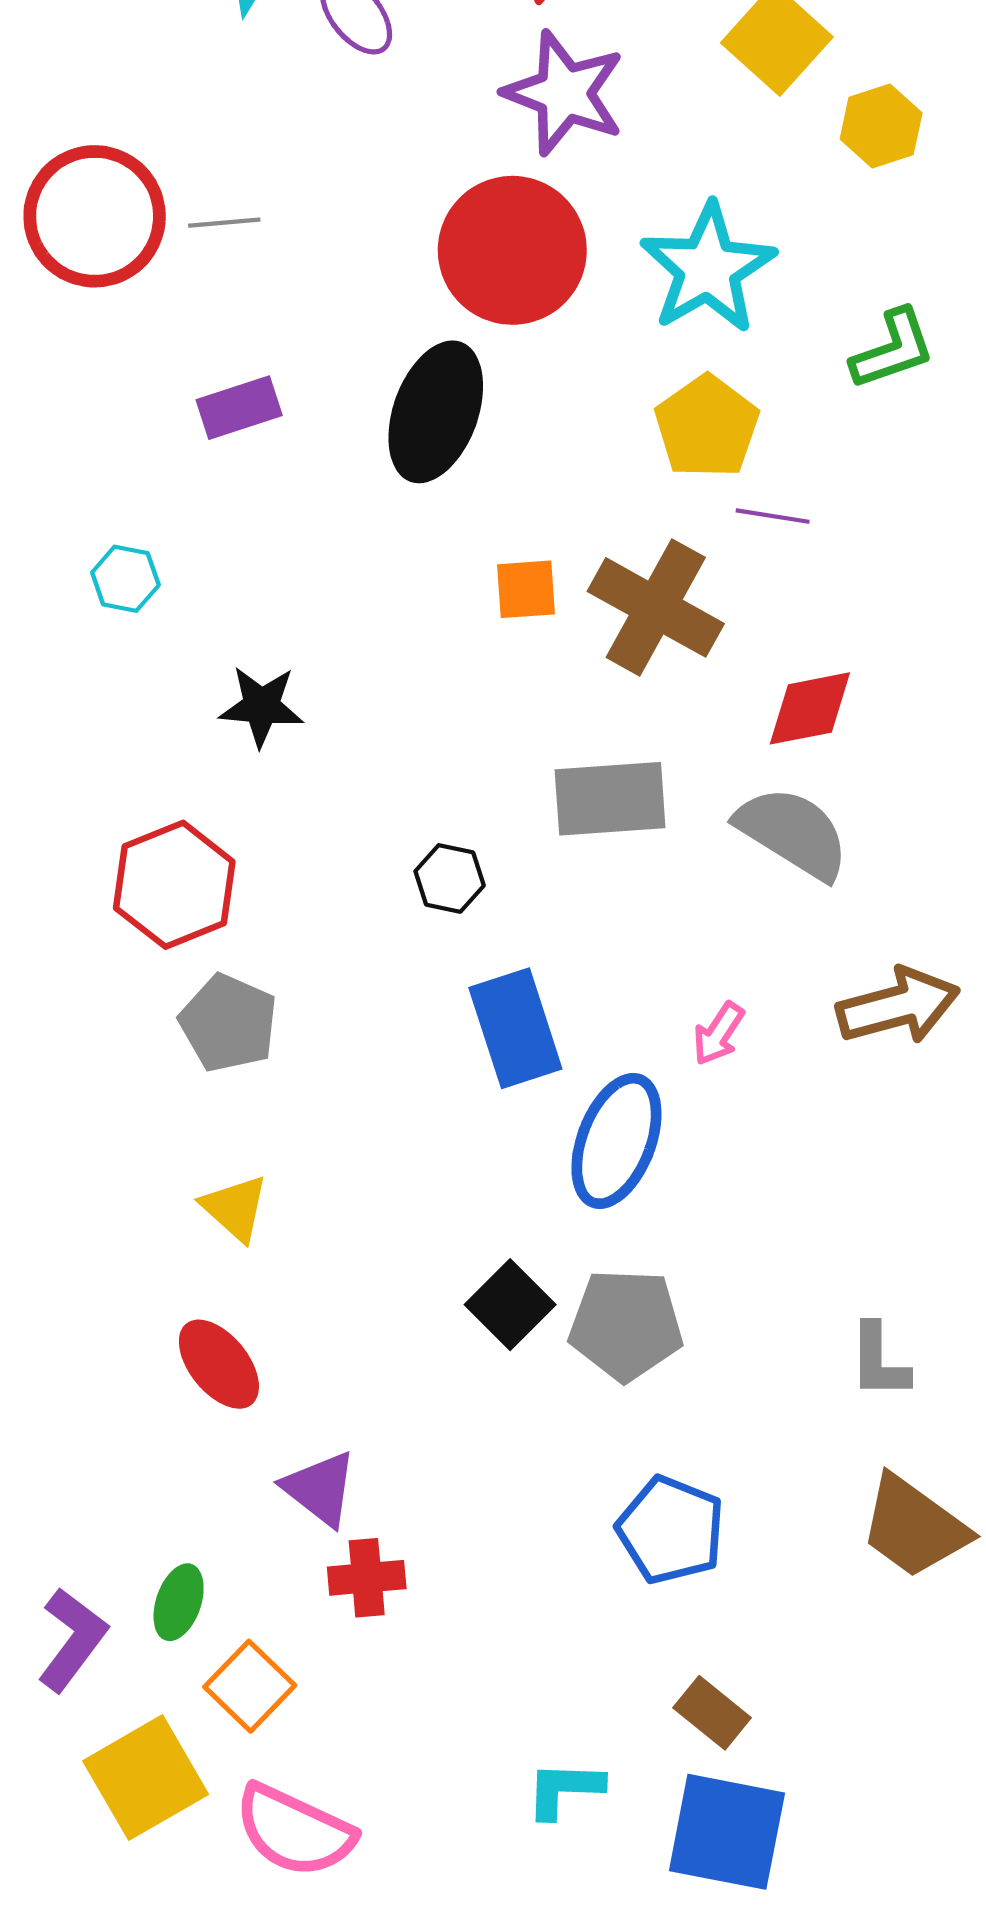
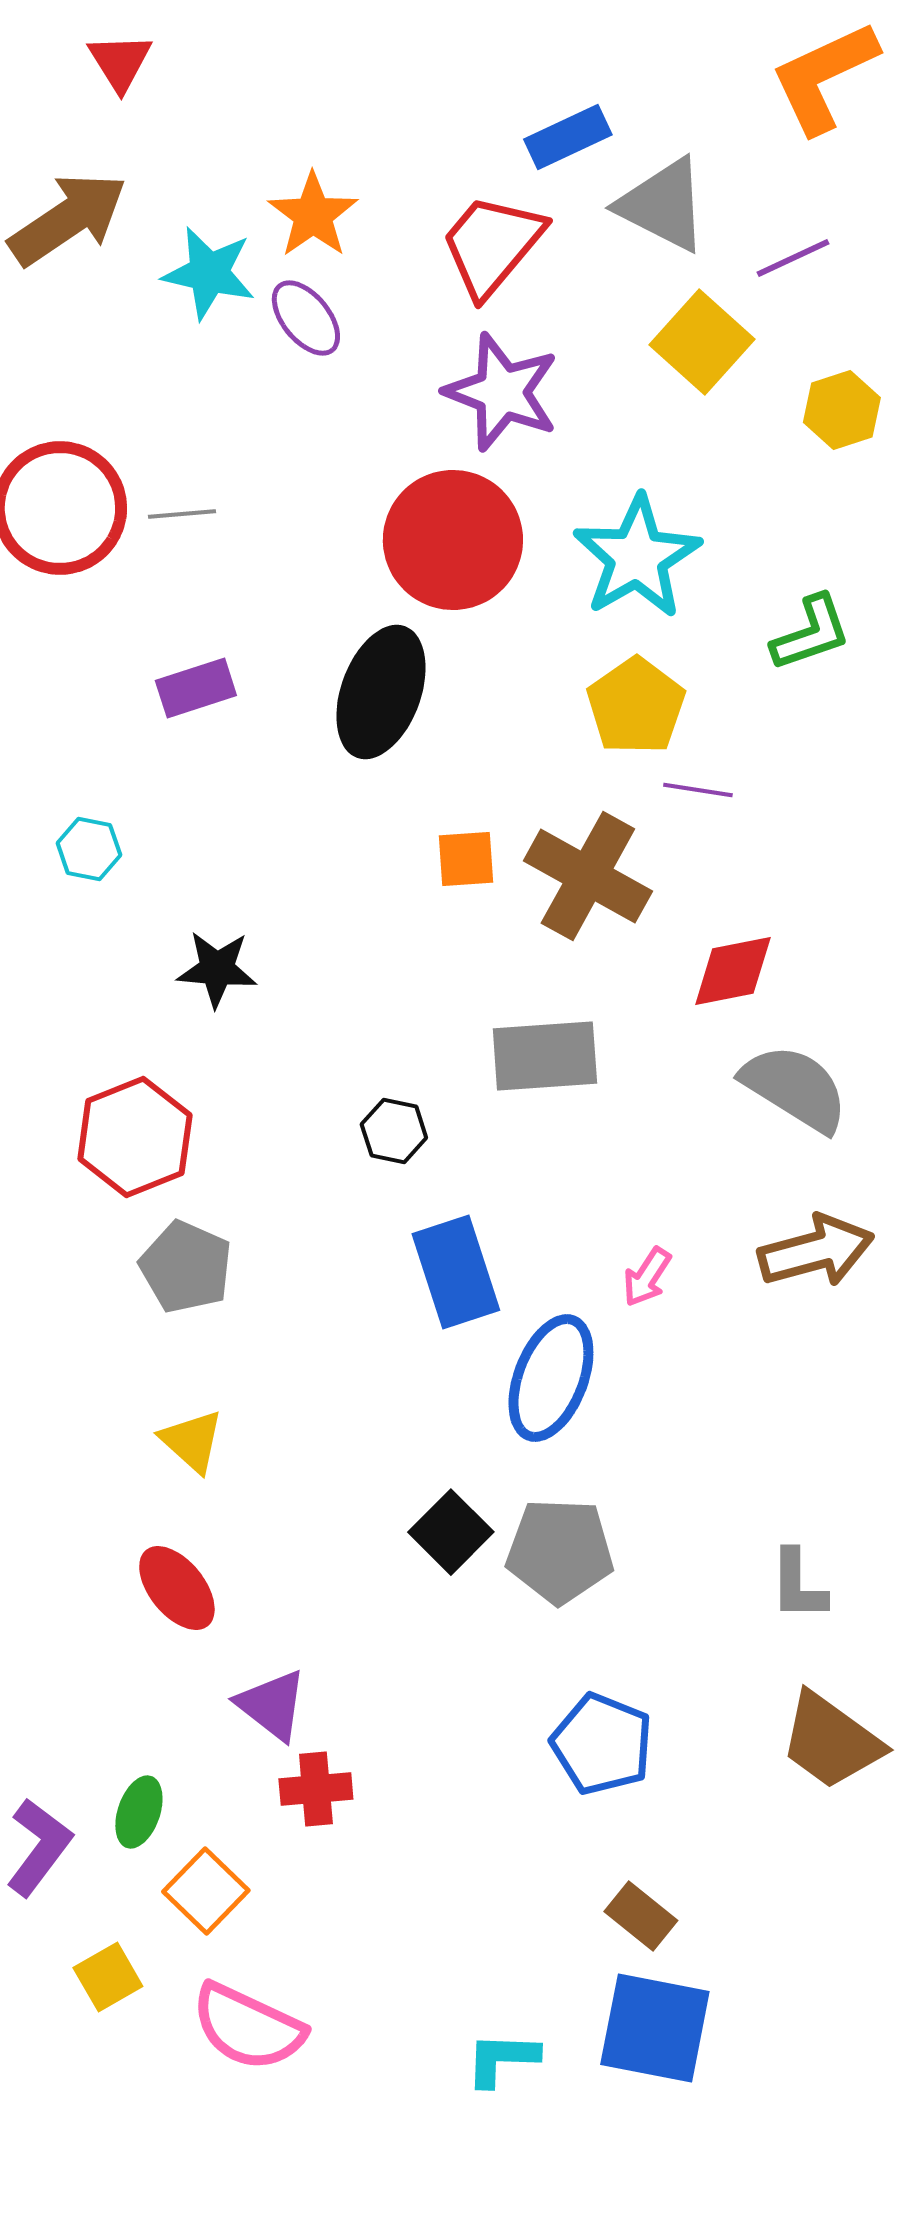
yellow hexagon: (881, 126) -> (842, 410), moved
gray semicircle: (793, 833) -> (795, 1088), moved
yellow square: (146, 1778) -> (108, 1977), size x0.6
cyan L-shape: (564, 1789) -> (502, 2059), moved

